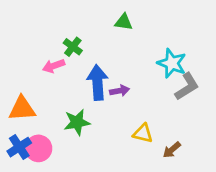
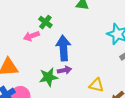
purple arrow: (120, 91) -> (64, 70), moved

